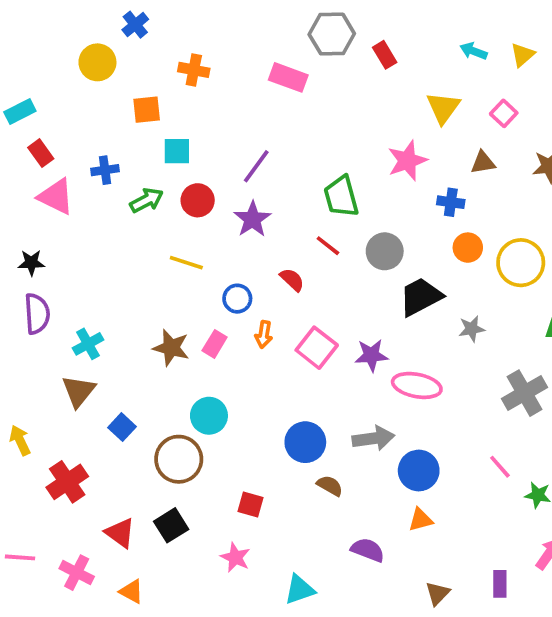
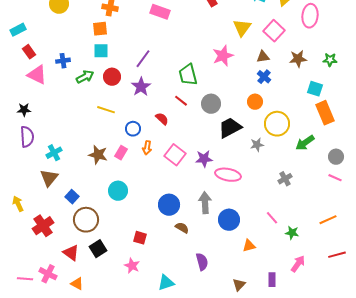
orange square: (147, 110) -> (100, 29), moved
pink square: (504, 113) -> (274, 31), size x1.5
blue cross: (451, 202) -> (264, 77), moved, turned 32
yellow circle: (521, 263) -> (277, 124), moved
gray cross: (525, 393) -> (285, 179), size x0.6
gray arrow: (373, 438) -> (205, 203), turned -85
brown circle: (179, 459) -> (86, 220), moved
orange triangle: (421, 520) -> (249, 246), moved
purple semicircle: (368, 550) -> (202, 262), turned 54
pink line: (20, 557) -> (25, 279), moved

